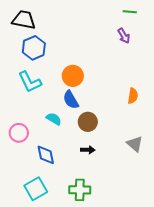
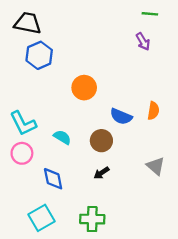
cyan L-shape: (30, 82) -> (23, 123), moved
blue semicircle: (71, 100) -> (121, 116), moved, turned -36
black arrow: (88, 150) -> (101, 173), turned 144

